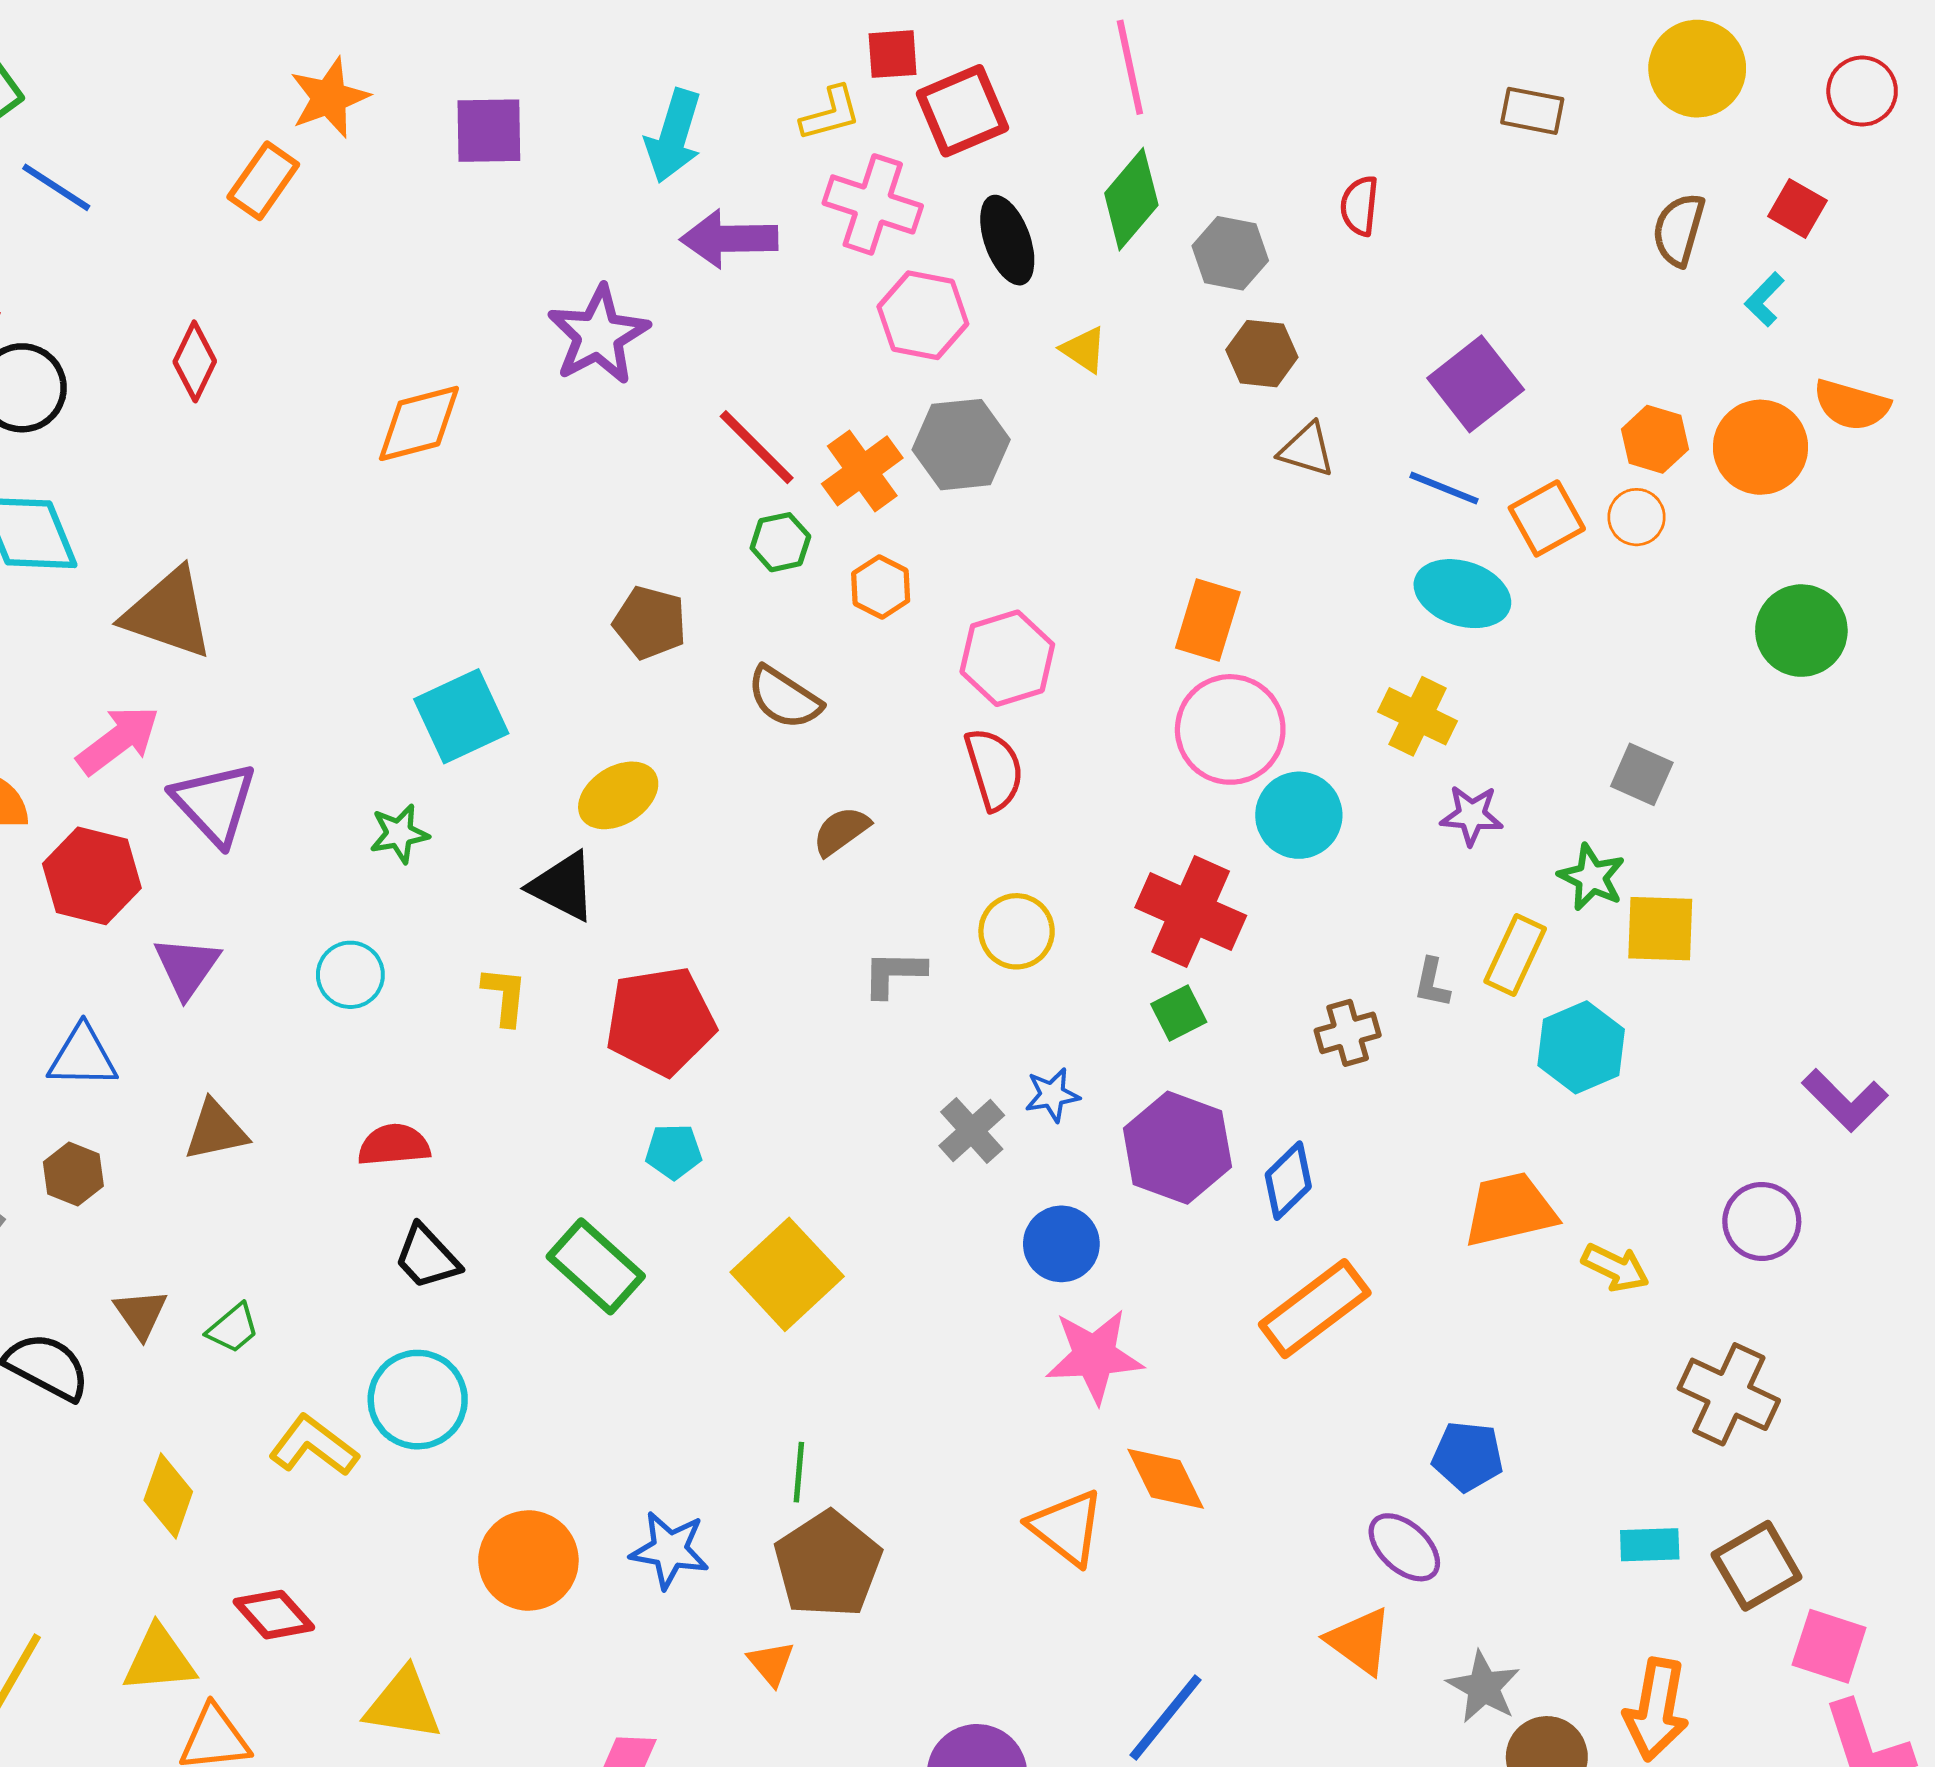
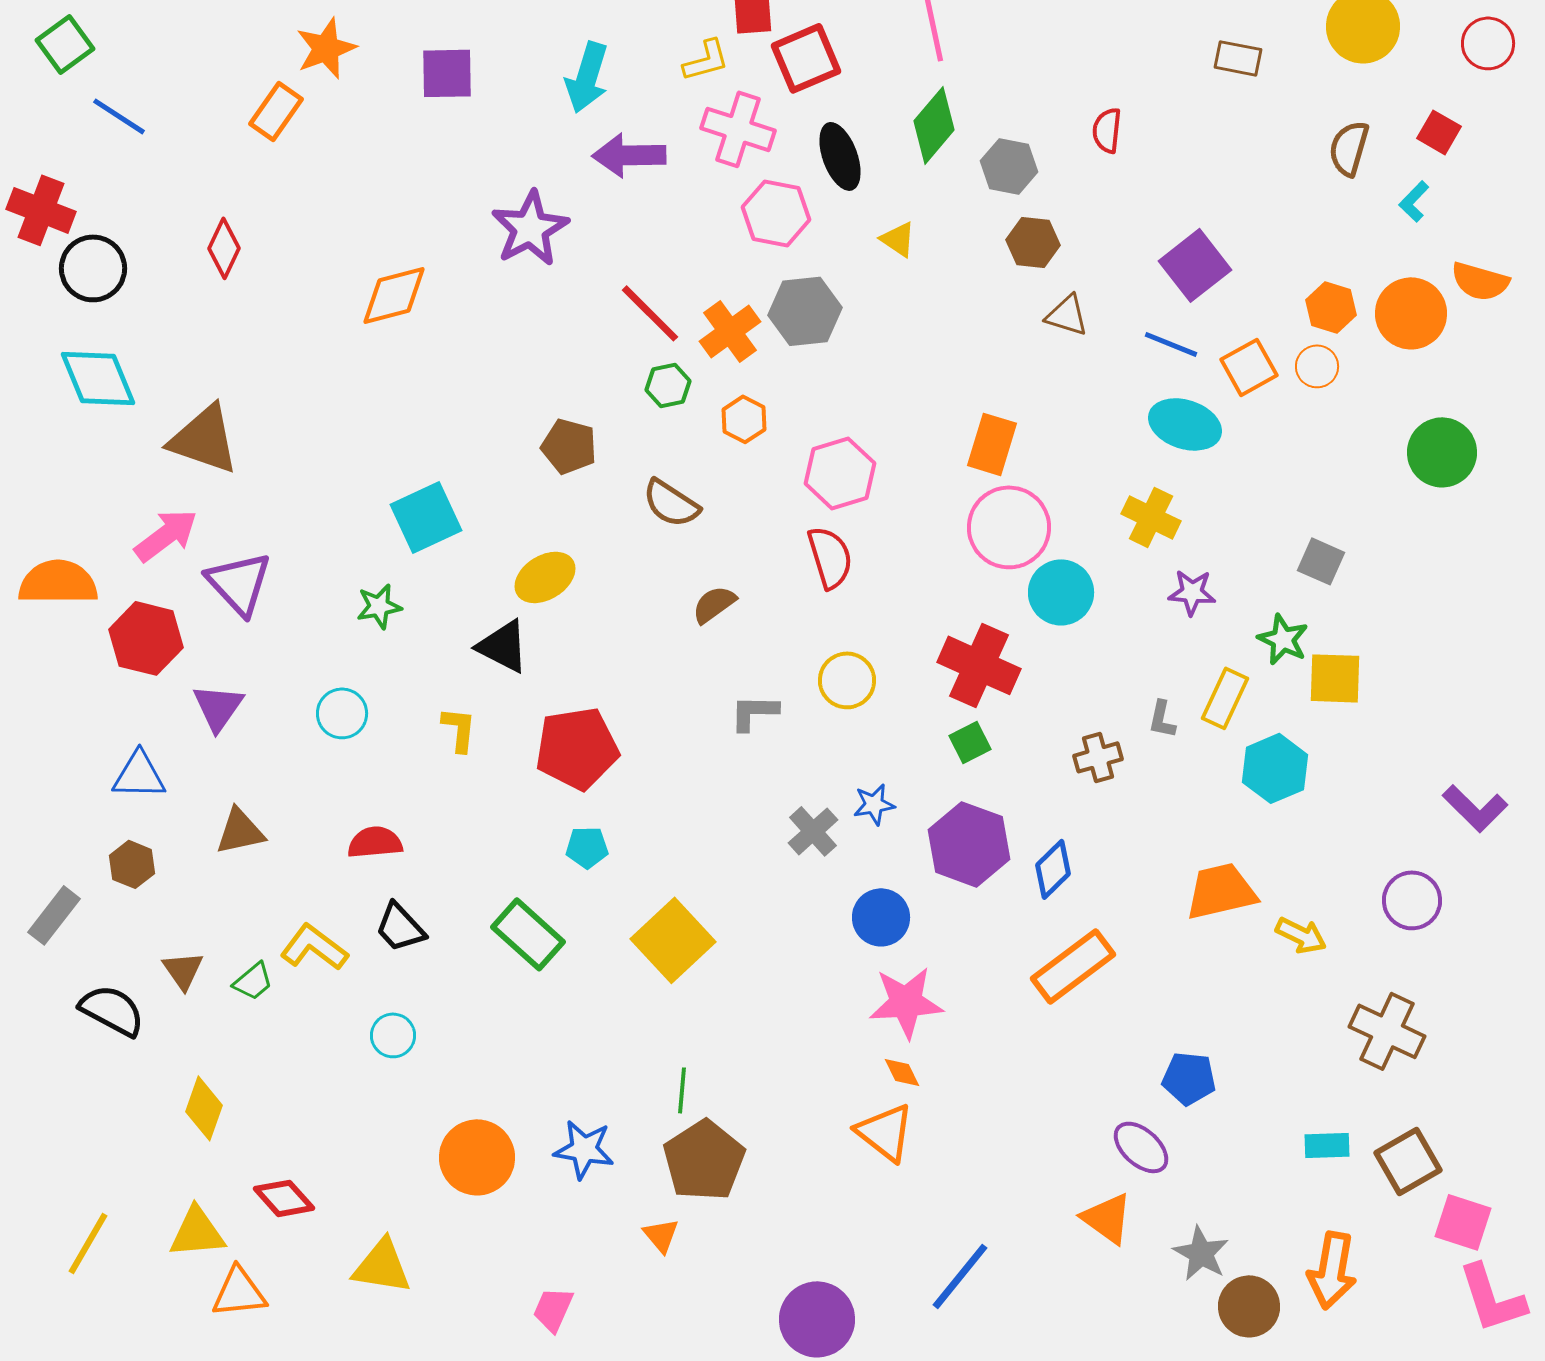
cyan circle: (418, 1400) -> (393, 1035), size x0.6
yellow L-shape: (313, 1446) -> (314, 947), moved
orange diamond: (1166, 1479) -> (902, 1072), moved, size x0.6

